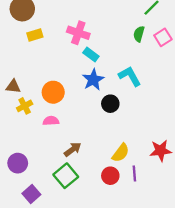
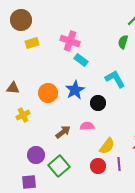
blue star: (93, 80) -> (75, 90), moved
yellow cross: (25, 106) -> (23, 115), moved
pink semicircle: (51, 121) -> (87, 126), moved
brown arrow: (73, 149) -> (63, 132), moved
purple circle: (18, 163) -> (36, 155), moved
purple square: (31, 194) -> (29, 182), turned 35

